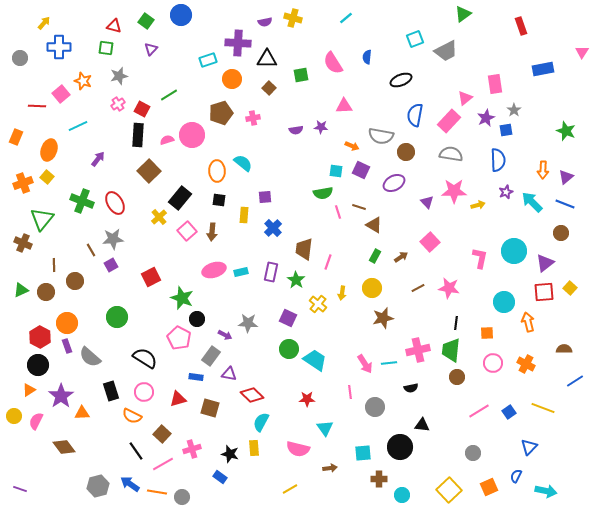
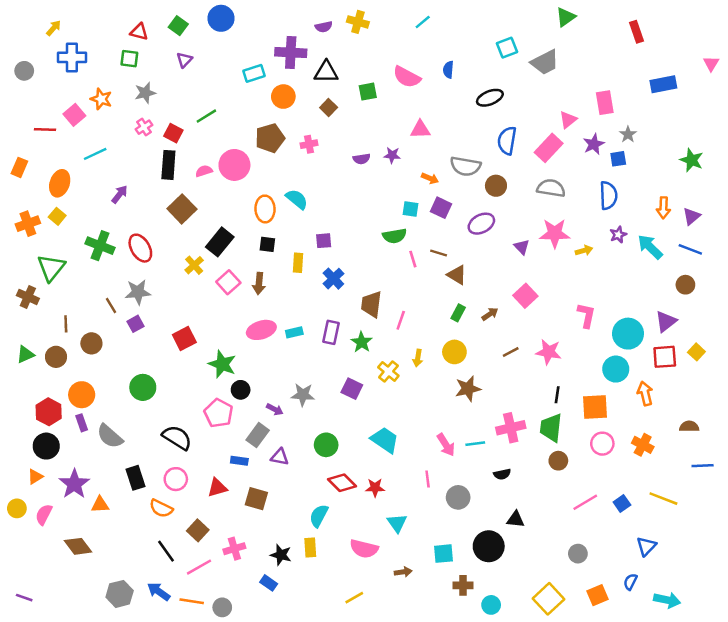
pink semicircle: (333, 63) -> (407, 77), turned -30
cyan circle: (514, 251) -> (628, 334), moved
orange square: (487, 333) -> (595, 407), size x1.6
green circle: (289, 349) -> (326, 445), moved
blue line: (575, 381) -> (703, 466), turned 30
red diamond: (252, 395) -> (342, 483), moved

